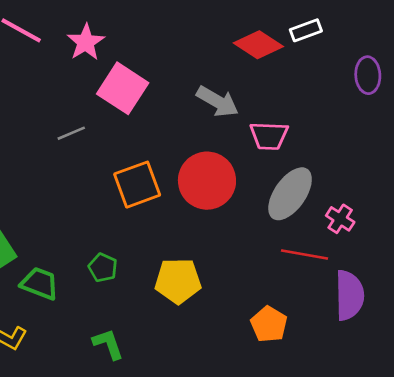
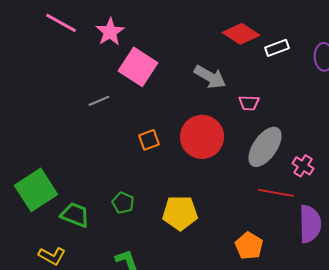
white rectangle: (306, 30) -> (277, 48), moved
pink trapezoid: (269, 136) -> (249, 103), size x0.7
orange square: (137, 185) -> (149, 140), size x0.6

